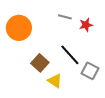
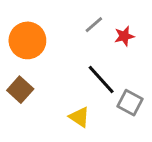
gray line: (65, 17) -> (94, 25), turned -56
brown square: (40, 63) -> (20, 90), moved

